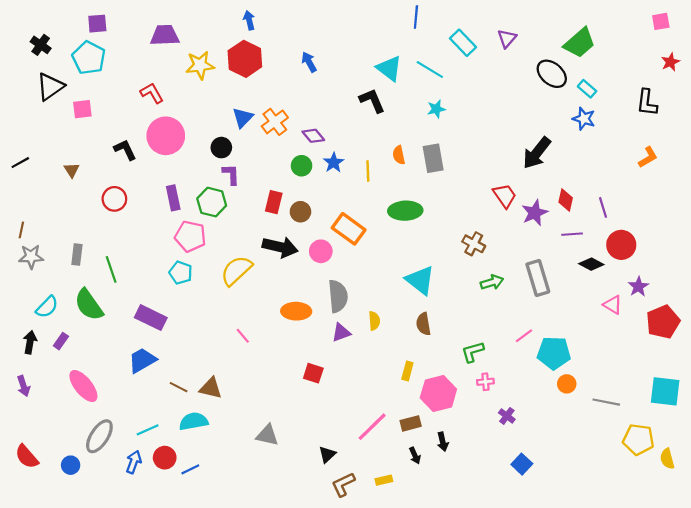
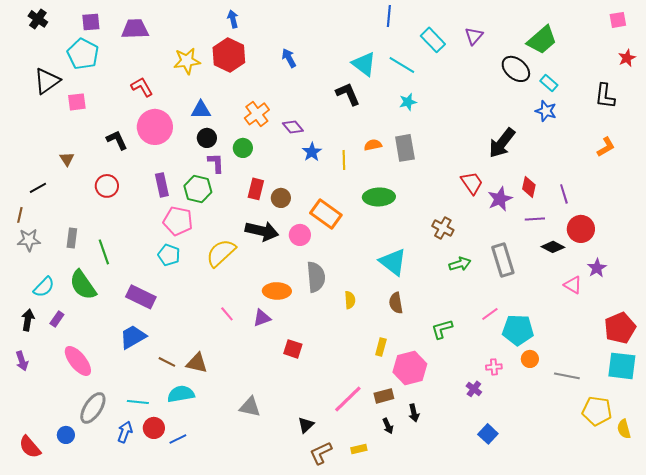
purple trapezoid: (165, 35) -> (135, 29), moved
black cross: (41, 45) -> (38, 19), moved
blue triangle: (243, 118) -> (201, 110), moved, turned 45
orange semicircle: (399, 155) -> (373, 145), turned 90
black line: (20, 163) -> (38, 188), moved
green circle: (302, 166) -> (243, 148), moved
red pentagon: (663, 322) -> (620, 328), moved
purple triangle: (341, 333) -> (262, 318), moved
pink cross: (485, 382) -> (494, 367), moved
cyan line: (148, 430) -> (138, 402), turned 30
red semicircle: (27, 457) -> (30, 447), moved

